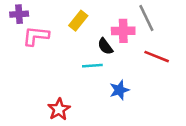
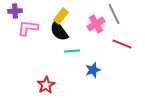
pink cross: (123, 31) -> (96, 24), turned -30
black semicircle: (105, 46) -> (59, 31), moved, size x1.5

